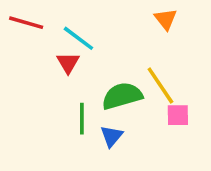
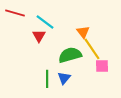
orange triangle: (166, 19) -> (83, 32), moved
green line: (82, 119) -> (47, 79), moved

